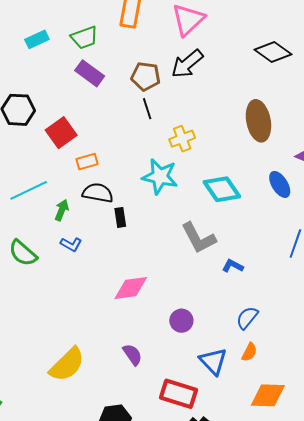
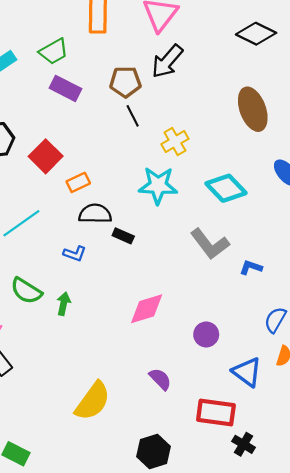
green arrow: (62, 210) -> (64, 304), moved
black rectangle: (120, 217) -> (123, 236), turned -48
blue L-shape: (71, 244) -> (75, 254), moved

